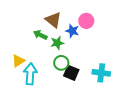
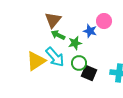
brown triangle: (53, 20) -> (53, 20), moved, turned 30
yellow triangle: (18, 61) -> (36, 61), size x1.5
cyan arrow: (30, 74) -> (55, 57), moved, turned 135

